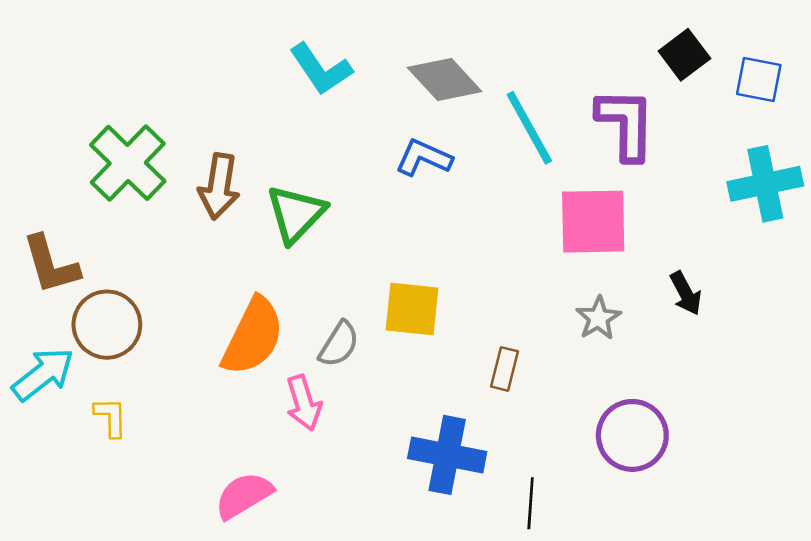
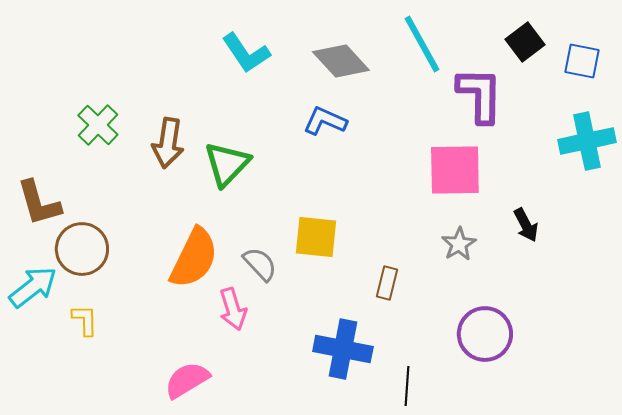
cyan line: (529, 128) -> (422, 44), moved
green cross: (128, 163) -> (98, 125), size x0.7
gray semicircle: (339, 344) -> (260, 264), turned -75

